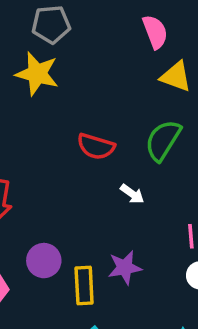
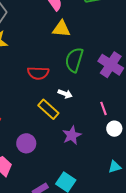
yellow triangle: (176, 76) -> (61, 29), moved
yellow rectangle: (84, 285) -> (48, 109), moved, turned -30

